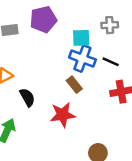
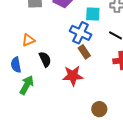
blue cross: (82, 59) -> (80, 33), moved

